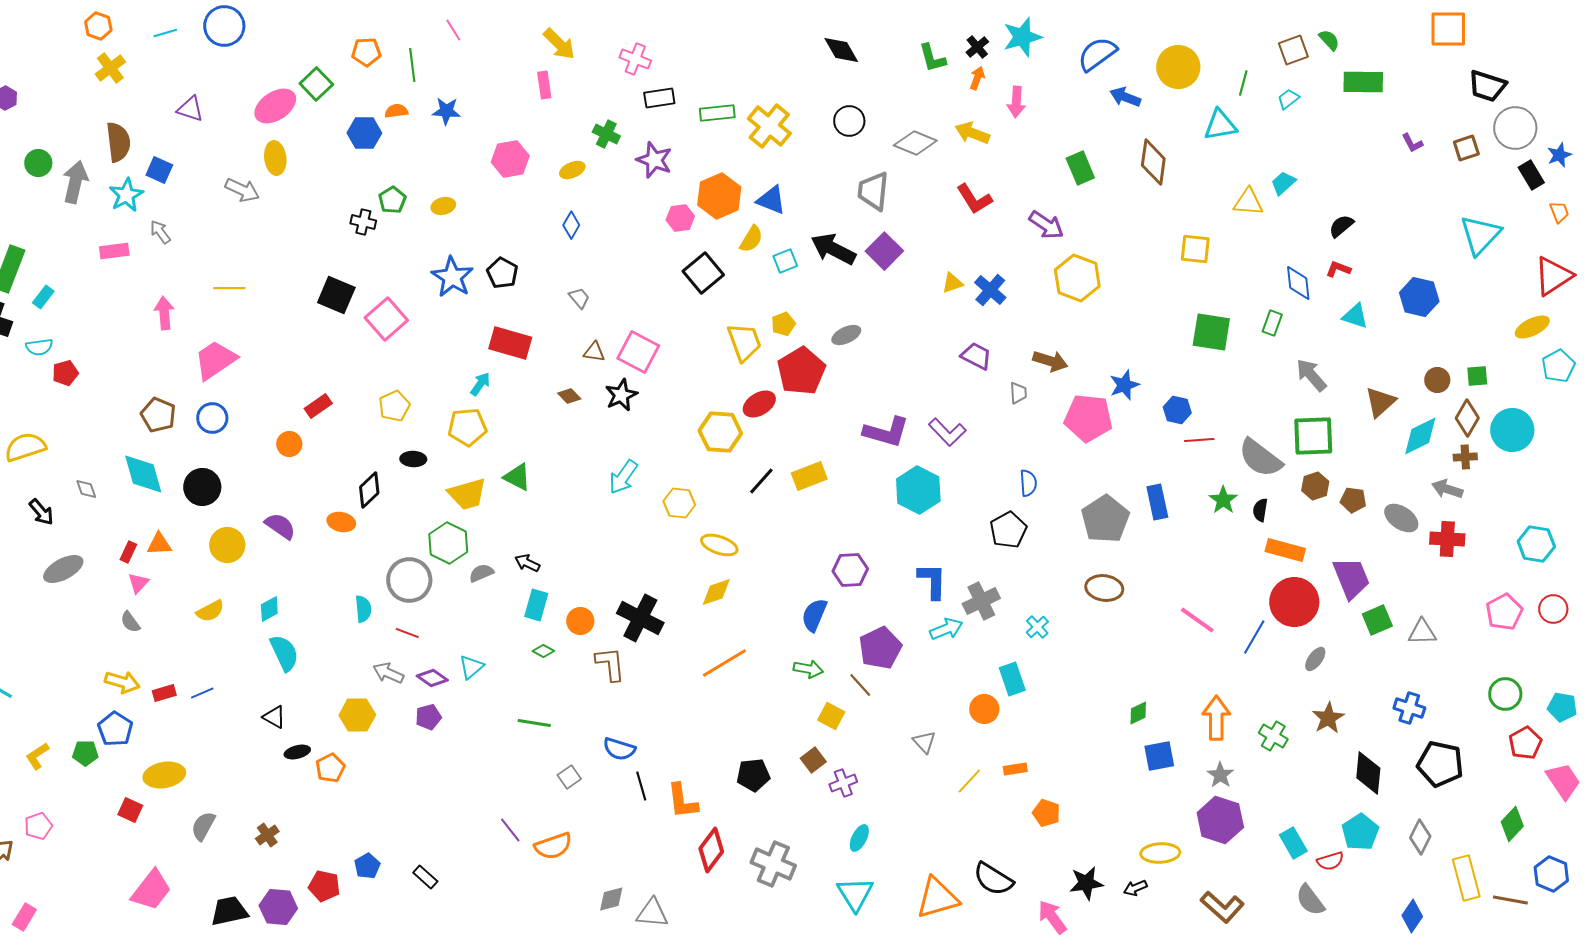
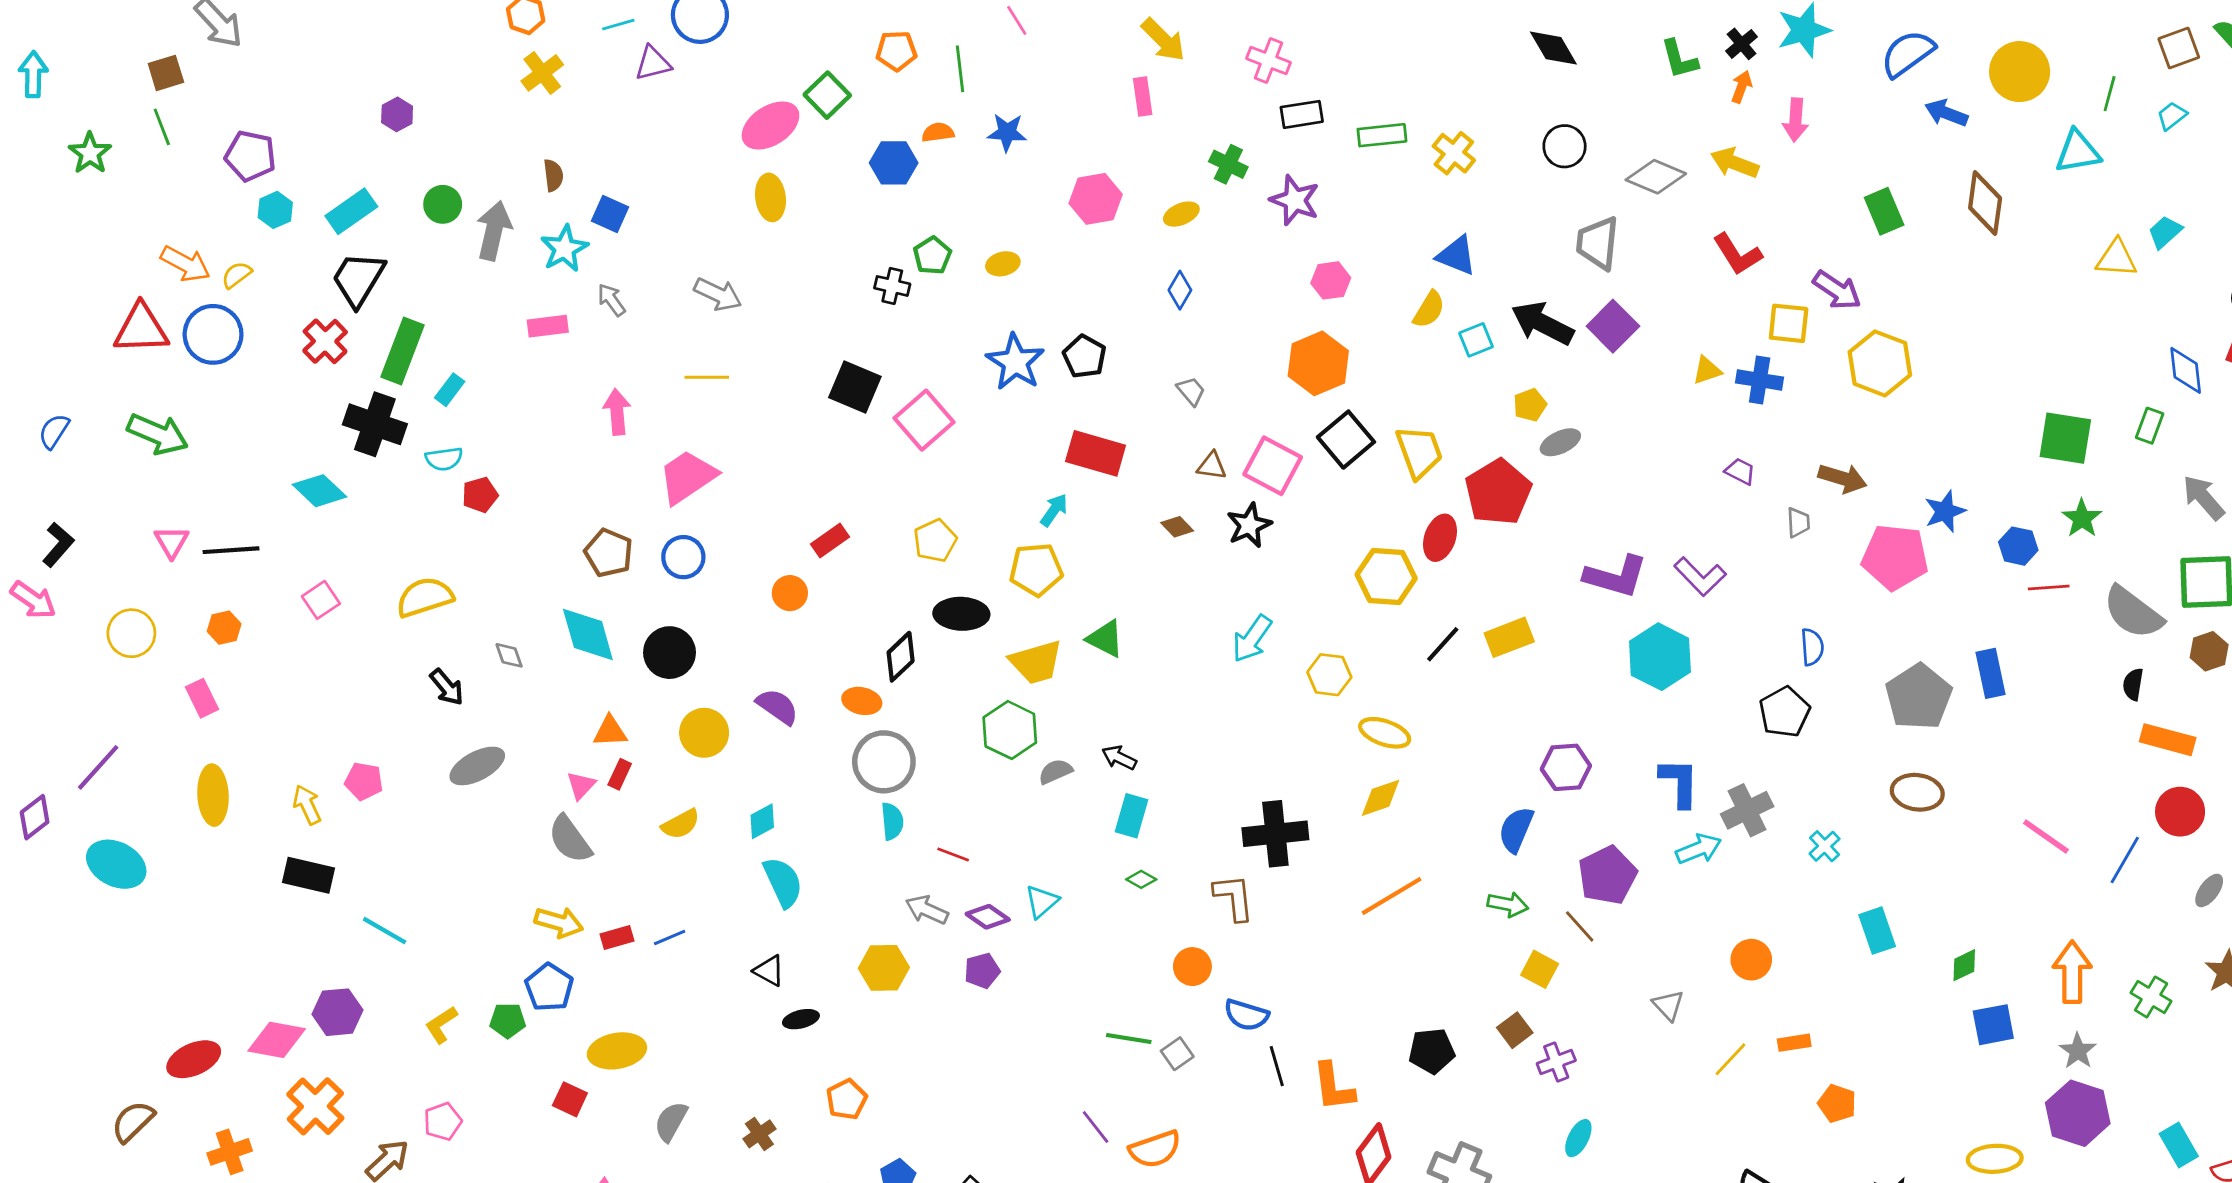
purple triangle: (190, 109) -> (653, 63), moved, turned -32
yellow cross: (769, 126) -> (1454, 153), size x0.7
brown semicircle: (118, 142) -> (553, 175), size x0.6
gray arrow: (242, 190) -> (718, 294), moved
orange hexagon: (719, 196) -> (1318, 363), moved
yellow square: (1195, 249) -> (1789, 323), moved
black square: (703, 273) -> (1346, 440), moved
blue cross: (990, 290) -> (1760, 380), turned -32
yellow pentagon: (783, 324) -> (1530, 405), moved
purple trapezoid: (976, 356) -> (1740, 471), size x0.7
red ellipse: (759, 404) -> (1440, 538), turned -40
black ellipse: (413, 459) -> (961, 614), size x1.5
green star: (1223, 500) -> (2082, 518), moved
red rectangle: (128, 552) -> (620, 774), moved
gray circle: (409, 580) -> (884, 762), moved
red circle: (1294, 602) -> (2180, 812), size x0.7
black cross: (640, 618) -> (1275, 834), turned -33
orange circle: (580, 621) -> (1192, 967), moved
gray semicircle: (130, 622) -> (570, 839), size x1.6
cyan rectangle: (1012, 679) -> (1877, 931), moved
green line: (534, 723) -> (1129, 1038), moved
orange pentagon: (330, 768) -> (847, 1099), moved

